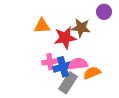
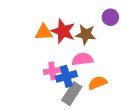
red star: (65, 38) -> (63, 31), moved, turned 30
pink semicircle: (78, 64) -> (82, 59), moved

